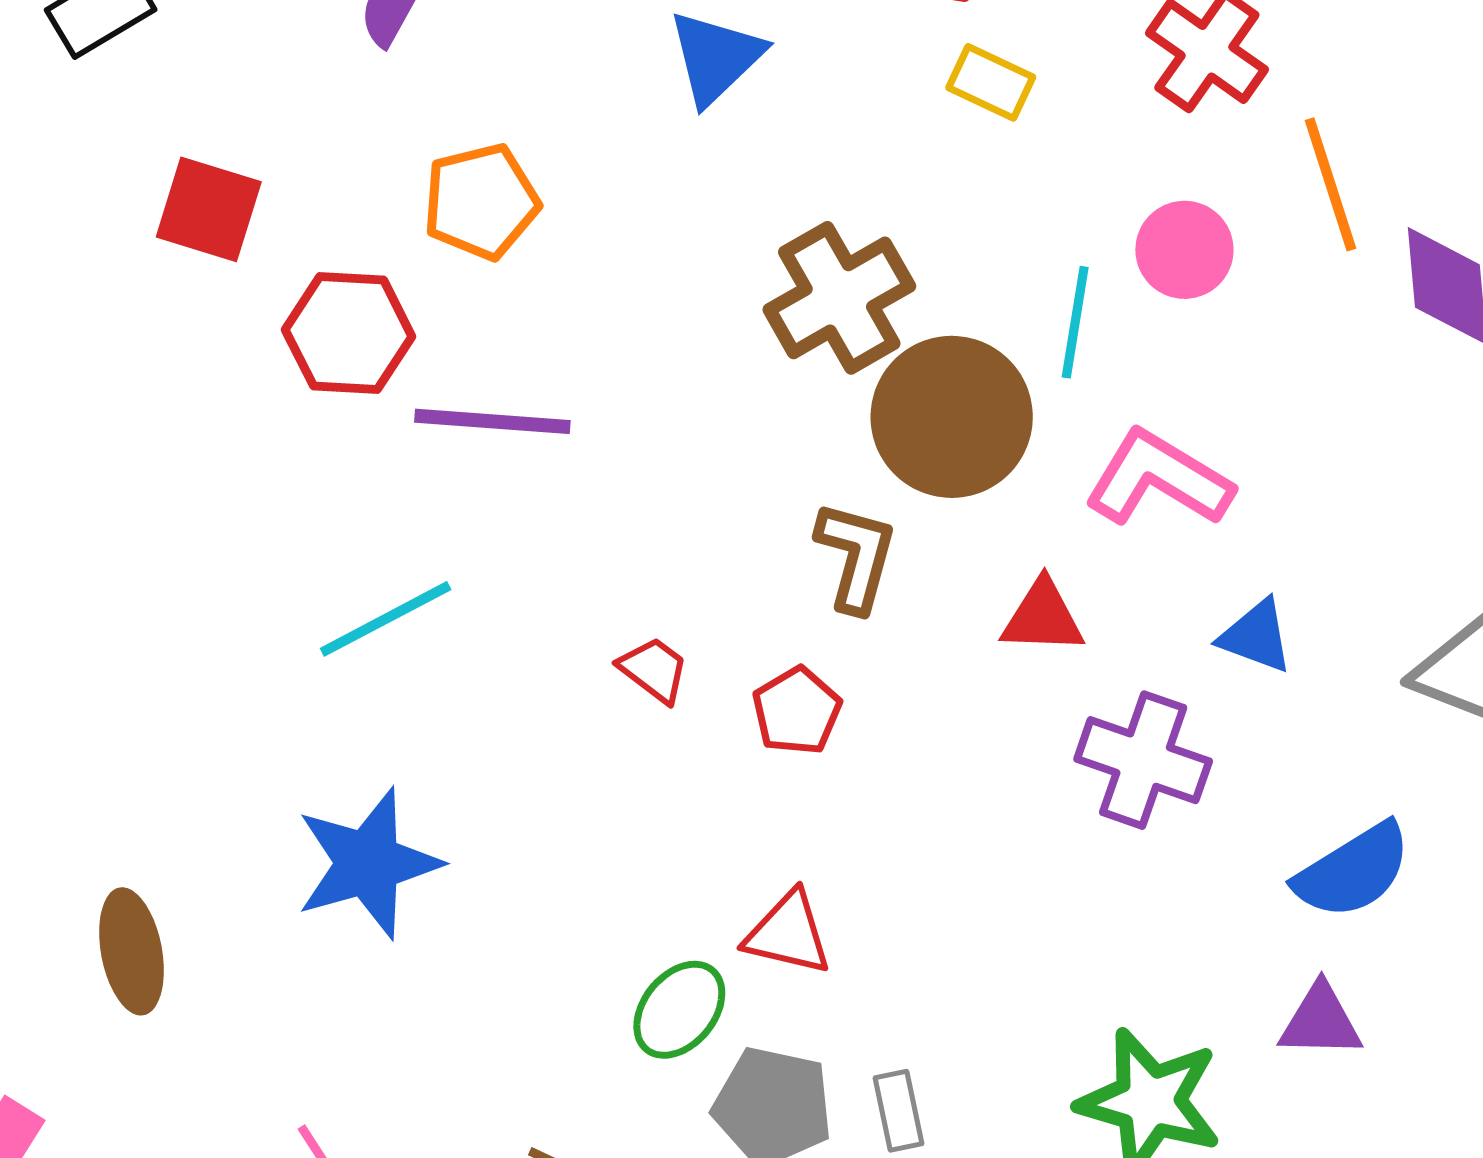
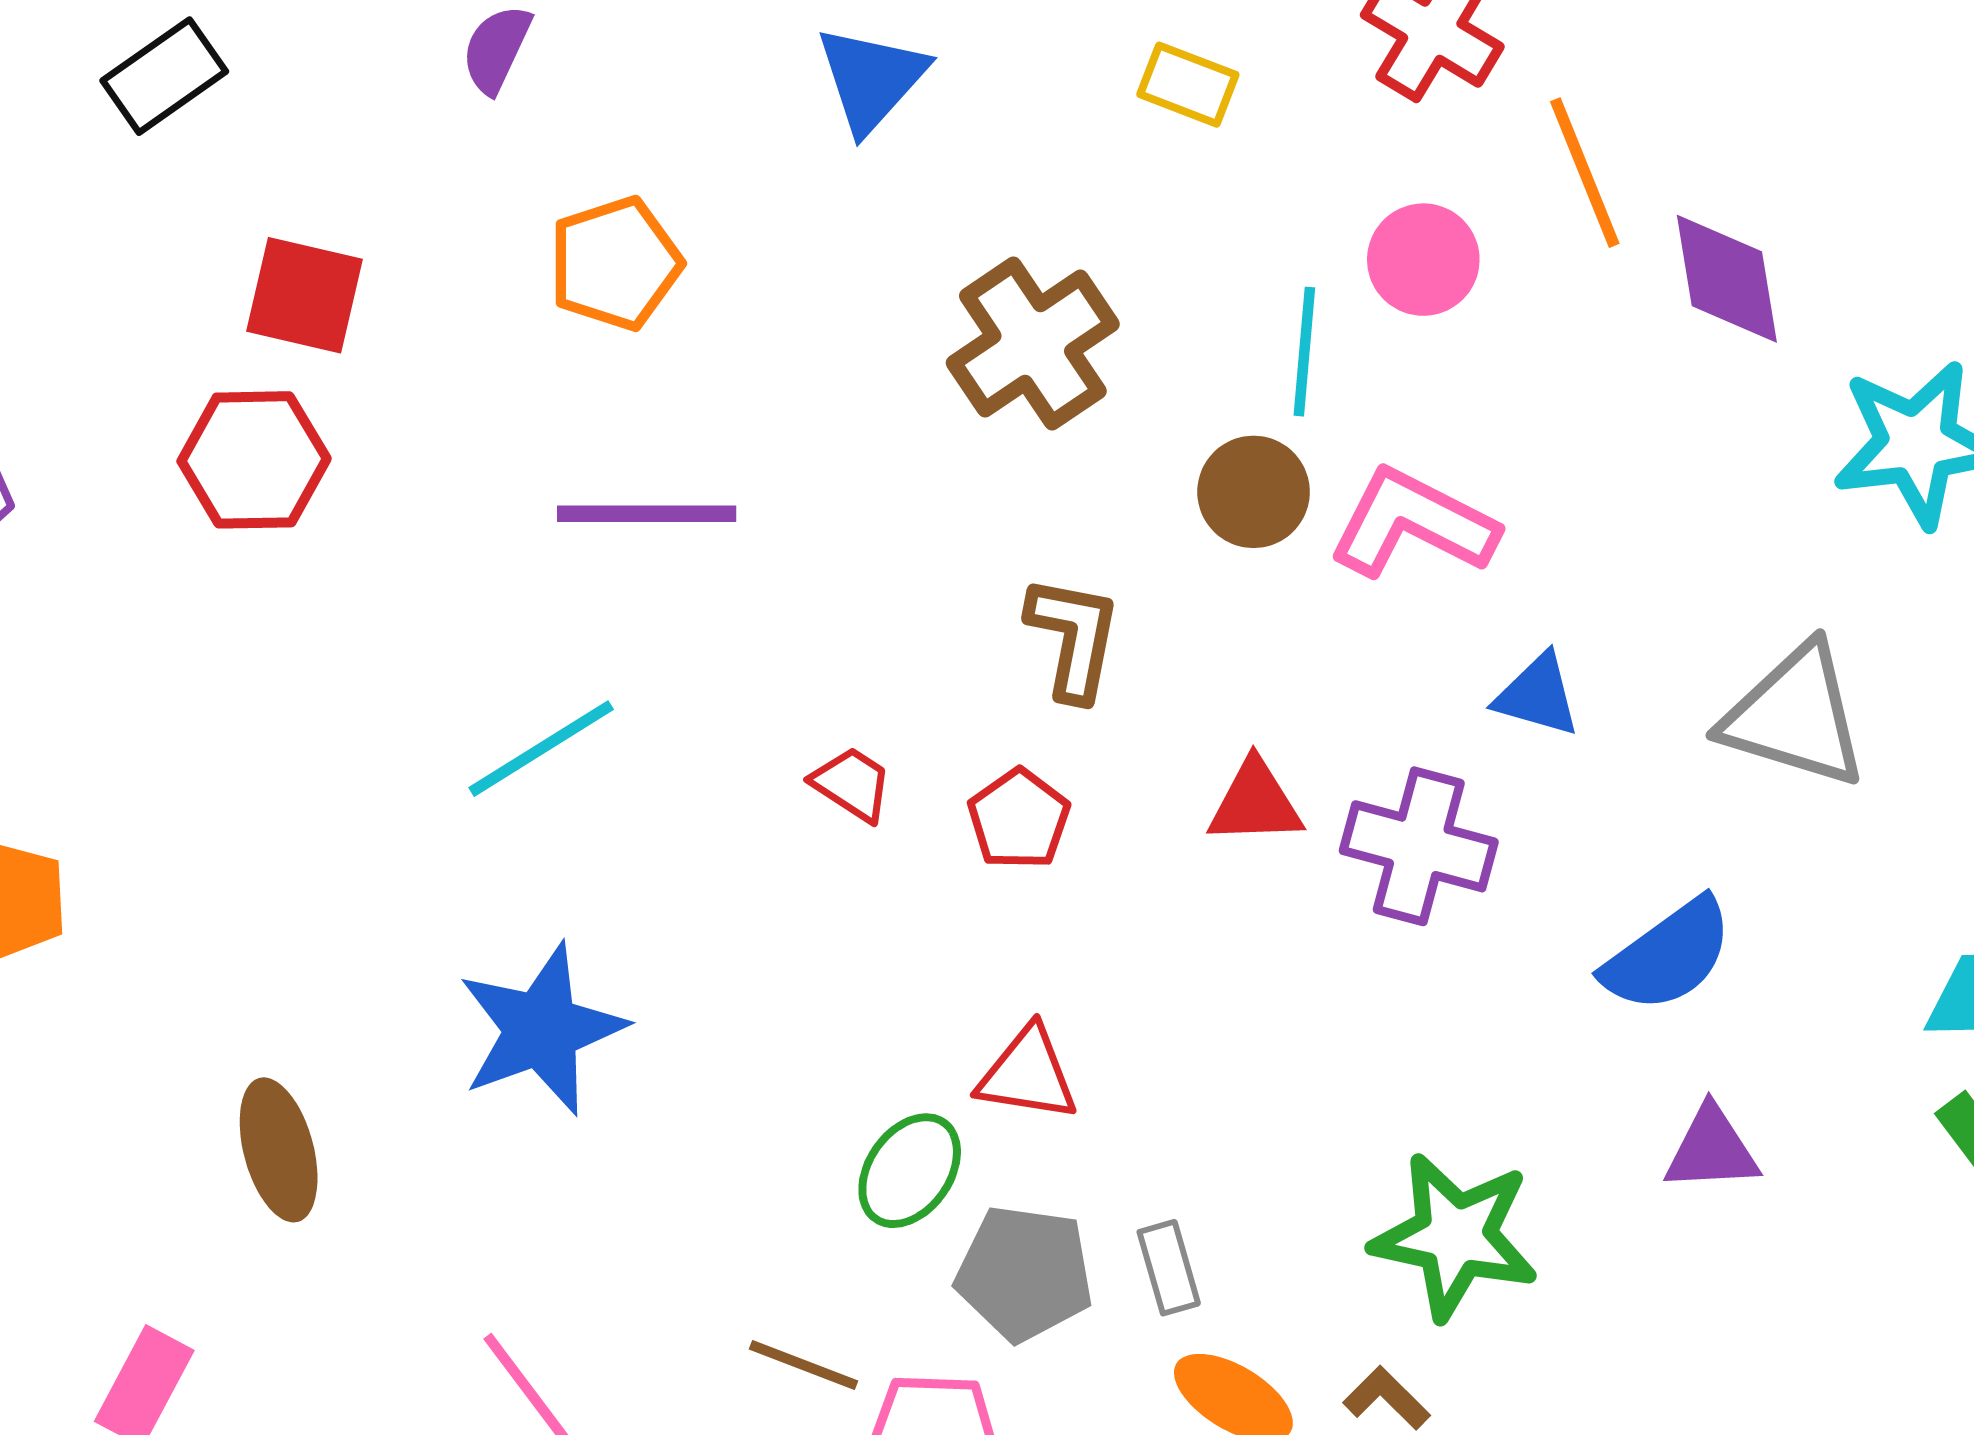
red hexagon: (349, 333) -> (254, 460), moved
brown circle: (952, 417) -> (1254, 492), moved, size x0.6
red triangle: (1043, 617) -> (1255, 803), moved
purple triangle: (1321, 1021) -> (1712, 1149), moved

